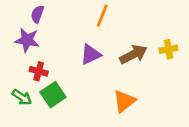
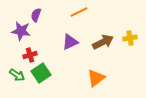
purple semicircle: (37, 14) -> (36, 15), moved
orange line: (102, 15) -> (79, 12), turned 42
red cross: (39, 71) -> (30, 55), turned -32

